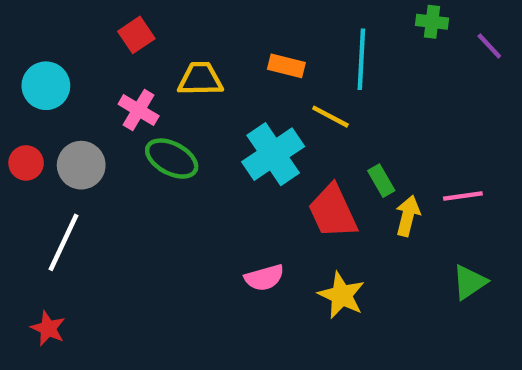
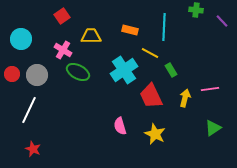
green rectangle: (381, 181) -> (171, 70), moved
pink semicircle: (264, 278) -> (120, 126), turned 90
red star: (48, 328) -> (33, 149), moved

